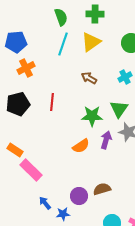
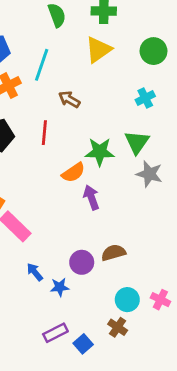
cyan line: (63, 44) -> (42, 65), moved
brown arrow: (89, 78) -> (69, 99), moved
purple arrow: (106, 140) -> (91, 197), moved, turned -36
orange semicircle: (81, 146) -> (73, 173), moved

